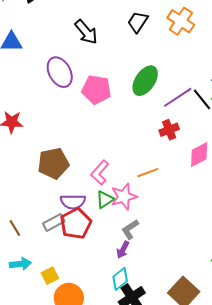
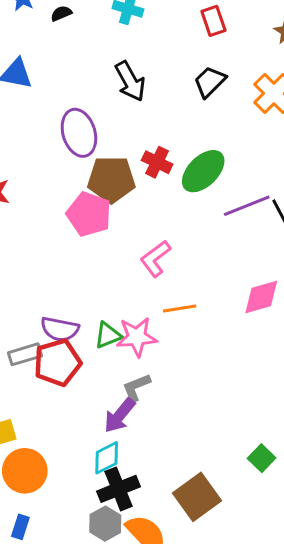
pink pentagon: (96, 90) -> (89, 214), moved
red cross: (169, 130) -> (157, 162), moved, turned 36
brown pentagon: (53, 163) -> (111, 179), moved
pink L-shape: (100, 173) -> (155, 259), moved
purple arrow: (123, 250) -> (120, 415), size x1.4

